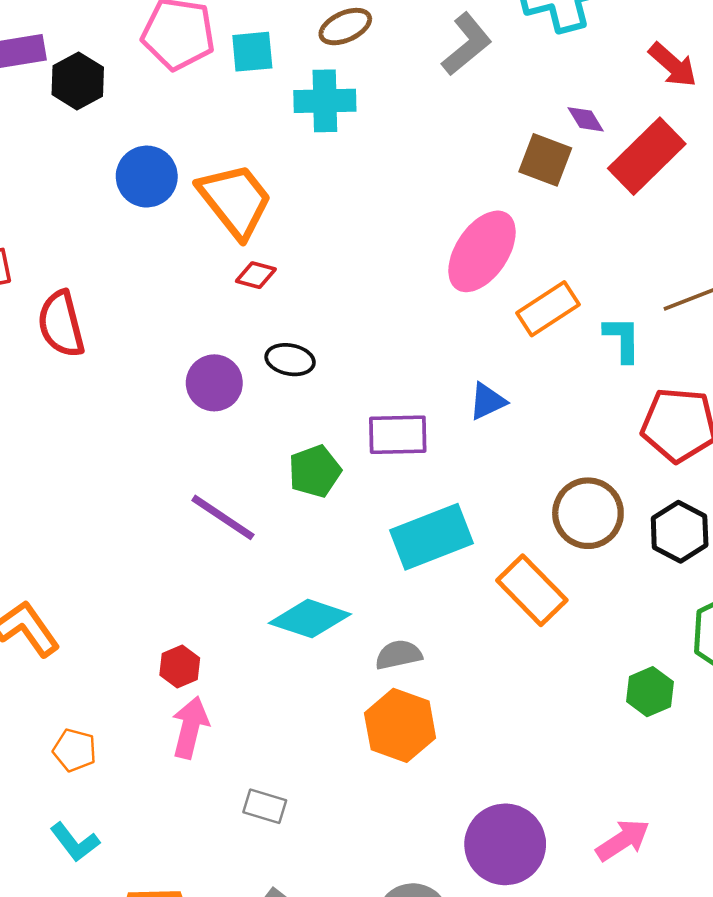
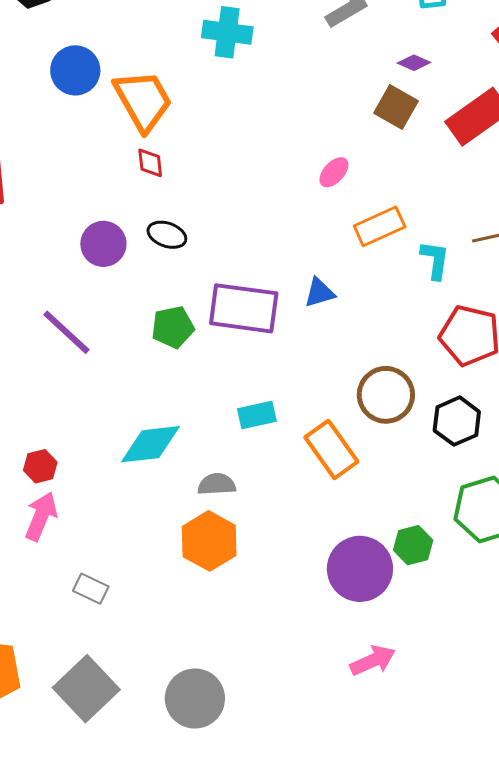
purple diamond: (586, 119) -> (414, 63), moved, turned -44
pink ellipse: (482, 251) -> (334, 172), size x0.5
red diamond: (256, 275) -> (150, 163), turned 60
purple rectangle: (398, 435) -> (244, 308), size x1.4
purple line: (223, 517) -> (66, 332), moved
cyan rectangle: (431, 537) -> (257, 415), moved, size x0.6
cyan diamond: (310, 619) -> (150, 444), turned -34
purple circle: (505, 844) -> (360, 569), moved

